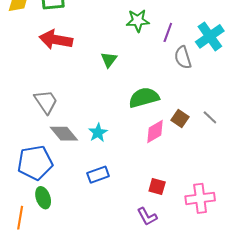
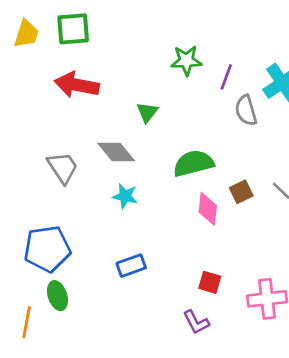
brown square: (180, 118) -> (241, 192), turned 30
pink diamond: (155, 132) -> (208, 209), turned -55
cyan star: (98, 133) -> (125, 196), moved, turned -30
gray diamond: (64, 134) -> (116, 152), moved

